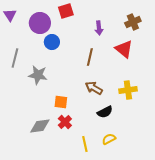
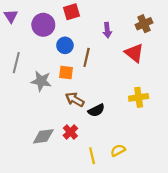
blue circle: (52, 42) -> (65, 45), moved
brown line: (90, 57) -> (87, 57), moved
brown arrow: (94, 88) -> (75, 99), moved
orange square: (61, 102) -> (66, 72), moved
black semicircle: (105, 112) -> (96, 110), moved

